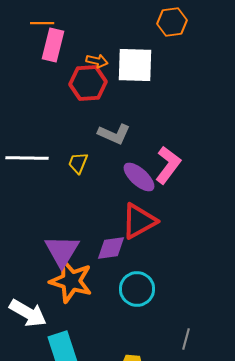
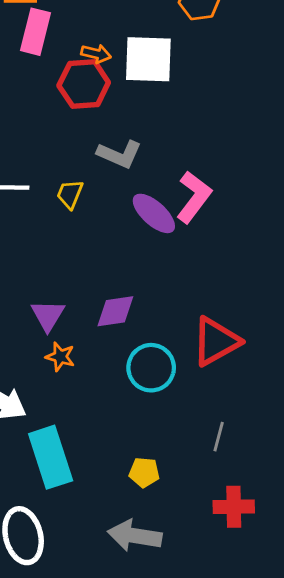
red triangle: (139, 221) -> (216, 342), moved
purple triangle: (62, 251) -> (48, 315), size x0.7
orange star: (71, 281) -> (60, 357), size x0.5

